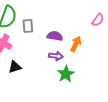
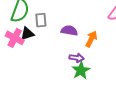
purple arrow: (56, 56) -> (77, 58), moved
black triangle: (15, 67) -> (27, 34), moved

